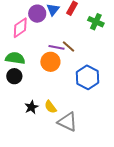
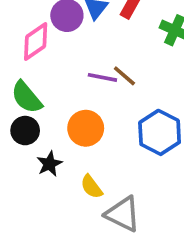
green semicircle: (15, 58) -> (27, 97), turned -138
orange circle: (50, 62) -> (86, 128), moved
black star: (31, 107) -> (49, 164), moved

